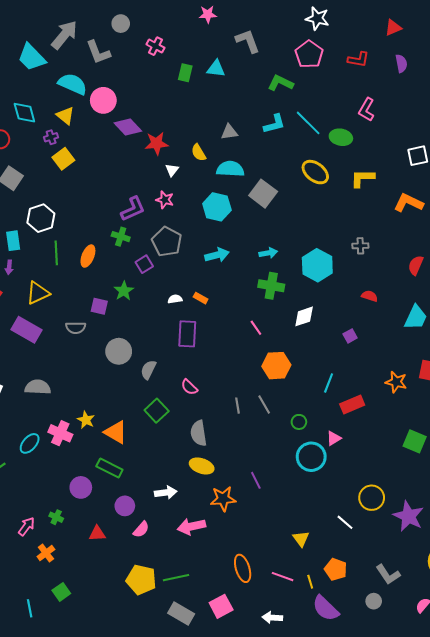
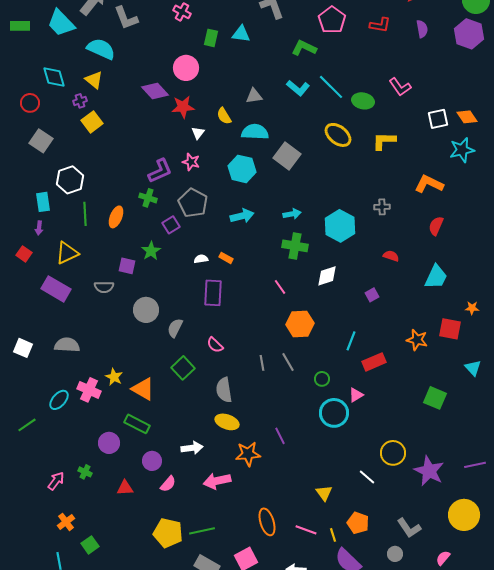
pink circle: (103, 100) -> (186, 68), moved
pink L-shape: (366, 110) -> (400, 87), moved, turned -65
cyan L-shape: (274, 124) -> (298, 88), turned 55
orange L-shape: (408, 203) -> (429, 184), moved
orange cross: (46, 553) -> (66, 522), moved

